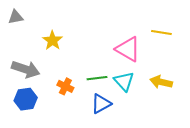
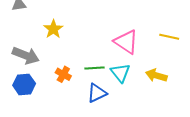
yellow line: (161, 33) -> (169, 37), moved

